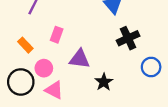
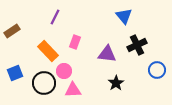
orange rectangle: (25, 45) -> (48, 51), size x1.5
purple triangle: (80, 59) -> (107, 54), moved
pink triangle: (54, 90) -> (73, 90), turned -30

